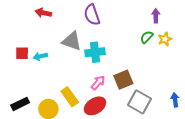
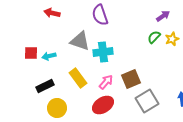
purple arrow: (156, 16) -> (163, 16), turned 56
yellow rectangle: (70, 97) -> (78, 78), moved
gray square: (140, 102) -> (147, 101), turned 30
black rectangle: (20, 104) -> (45, 86), moved

